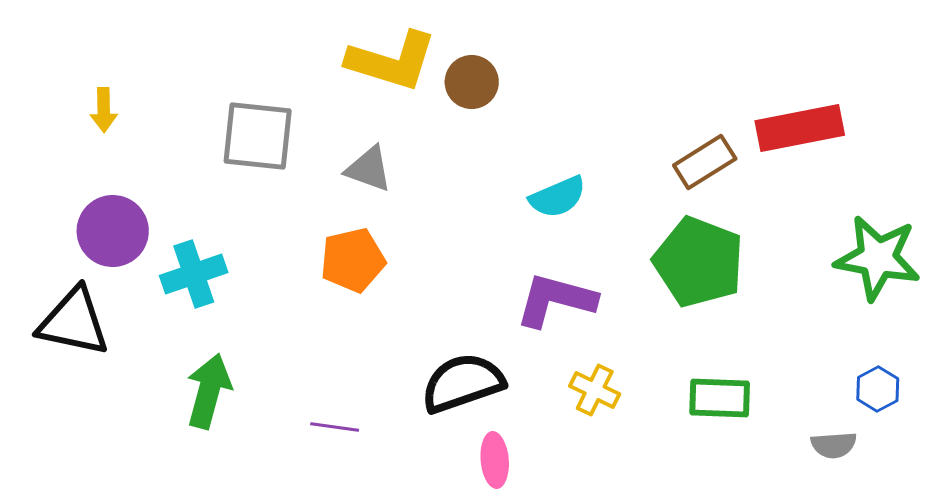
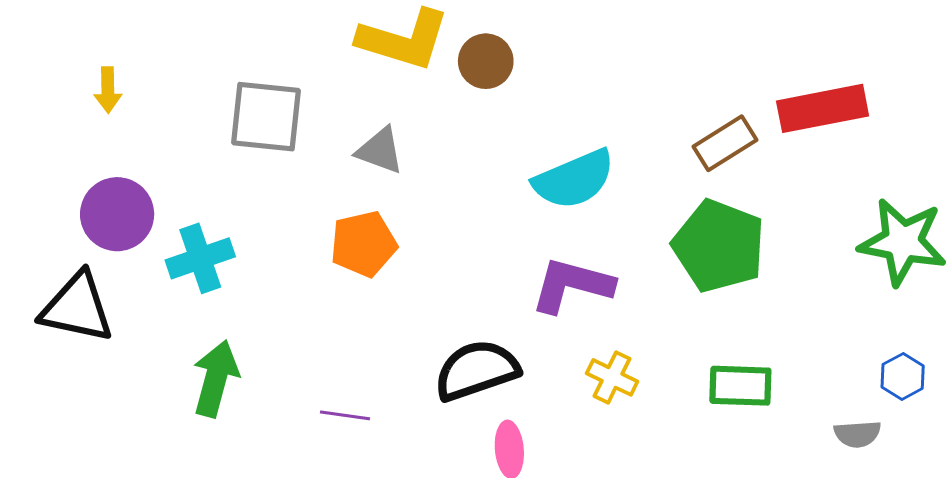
cyan semicircle: (558, 197) -> (574, 179), size x1.4

